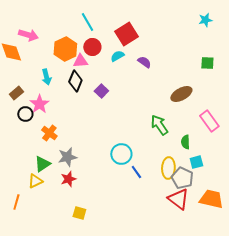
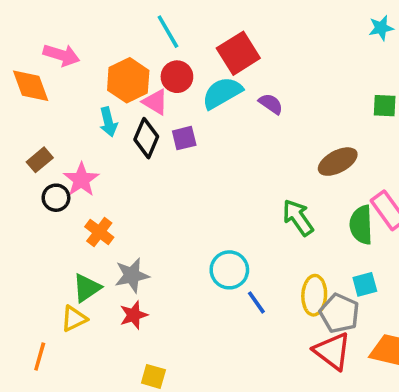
cyan semicircle: (117, 56) -> (222, 93), size x1.6
pink triangle: (80, 61) -> (155, 102), turned 35
cyan arrow: (46, 77) -> (108, 122), moved
purple square: (101, 91) -> (184, 138), moved, turned 32
green semicircle: (185, 142) -> (361, 225), moved, size x1.5

